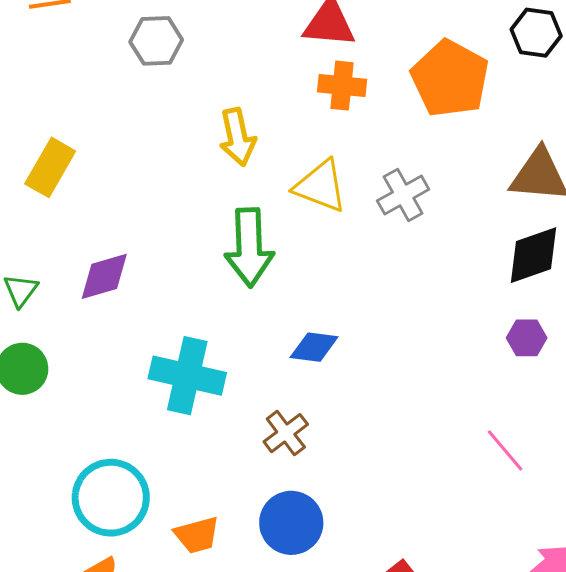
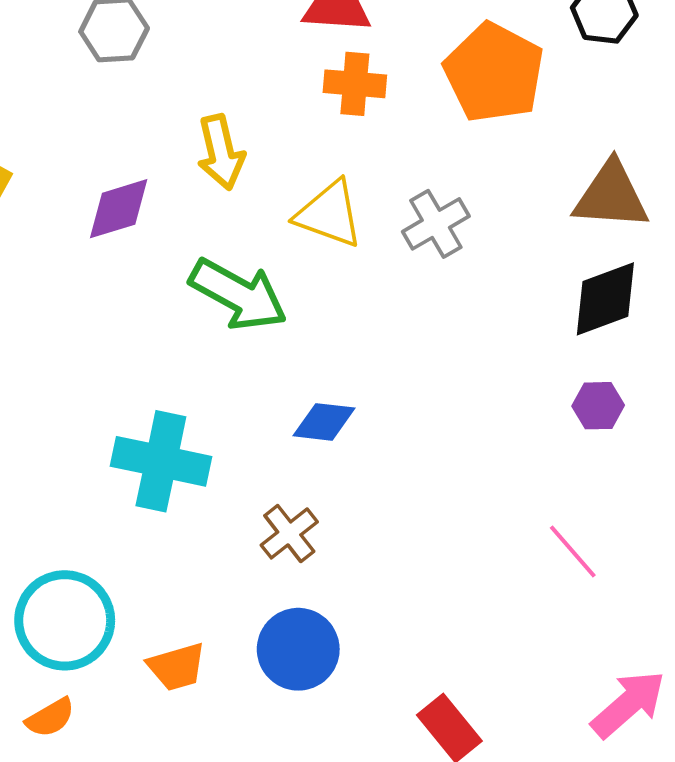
green arrow: (249, 247) -> (238, 295), turned -58
purple diamond: (104, 276) -> (119, 209), moved

